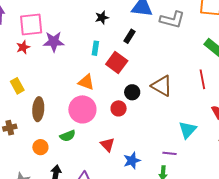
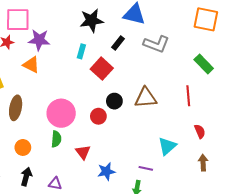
black star: (102, 18) -> (92, 21), size x1.6
gray L-shape: (172, 20) -> (156, 44), moved
orange triangle: (86, 82) -> (31, 65), moved
brown triangle: (162, 86) -> (146, 98), turned -40
green semicircle: (68, 136) -> (56, 139), moved, turned -70
orange circle: (40, 147) -> (23, 147), moved

